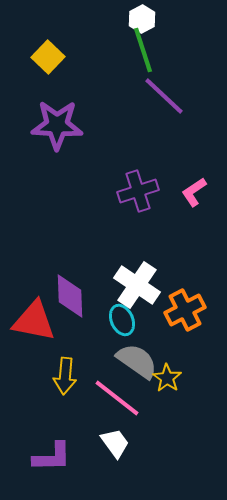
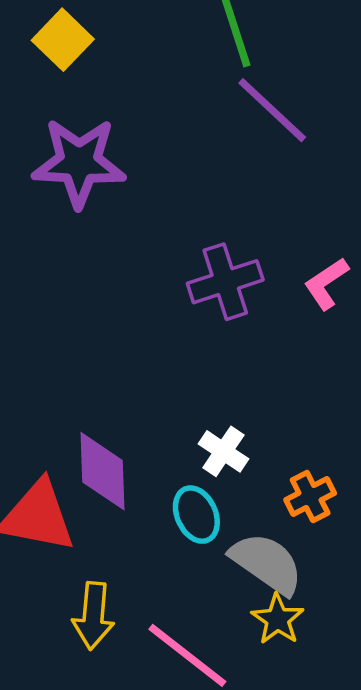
white cross: (137, 285) -> (223, 451), size x0.6
orange cross: (185, 310) -> (310, 496), size x0.7
gray semicircle: (137, 361) -> (267, 563), moved

